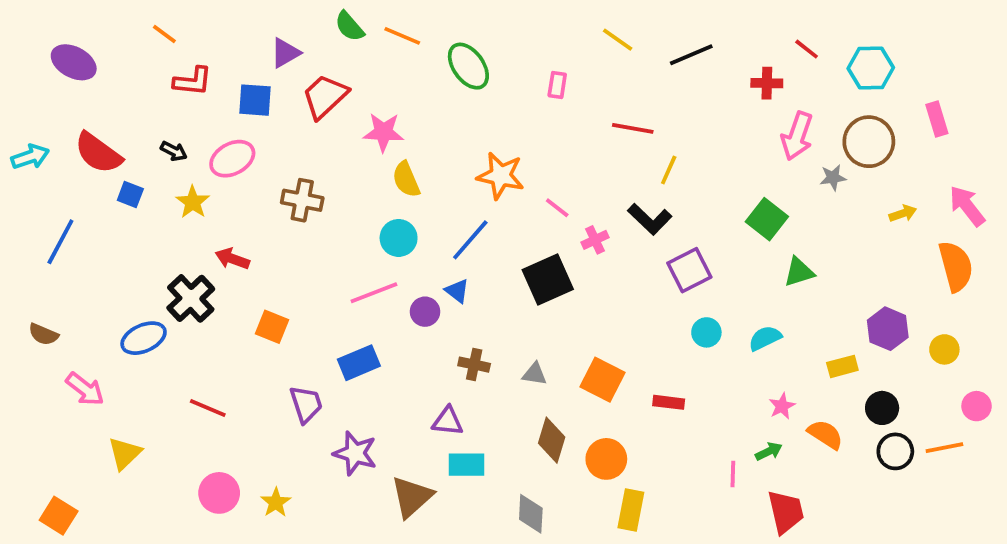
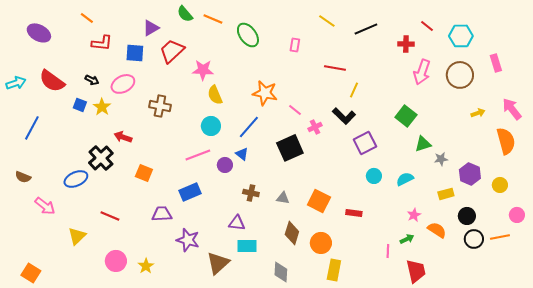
gray star: (833, 178) -> (441, 159), moved
blue square: (130, 195) -> (80, 105), moved
purple trapezoid: (306, 404) -> (162, 214), turned -75
yellow triangle: (125, 453) -> (77, 236), moved

